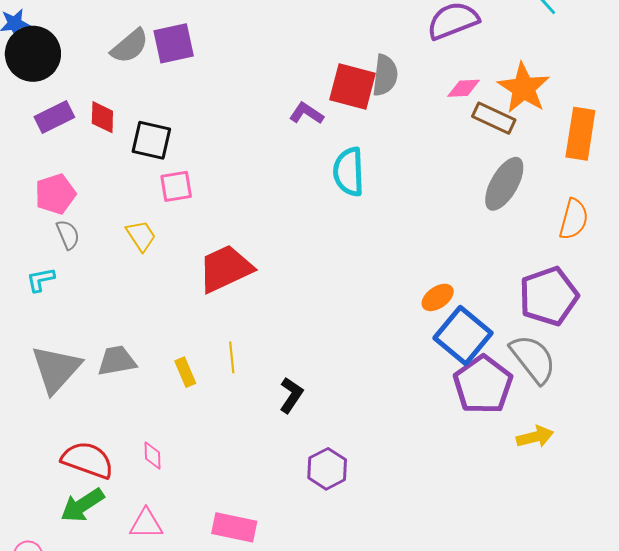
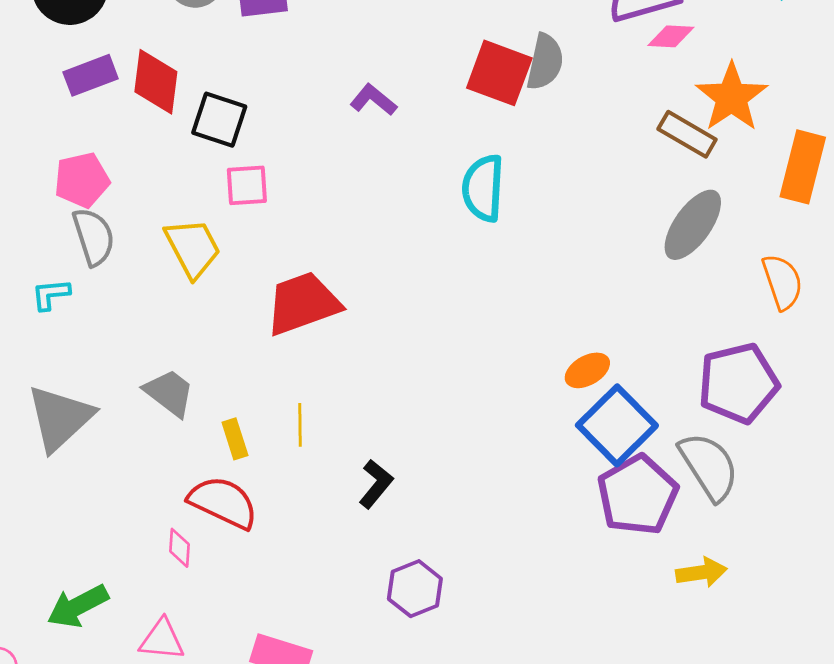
pink diamond: (464, 88) -> (671, 36), moved
purple L-shape: (306, 113) -> (373, 100), moved
red diamond: (102, 117) -> (156, 82), size x1.4
orange semicircle: (574, 219) -> (782, 282), turned -39
gray semicircle: (68, 235) -> (94, 237), size x1.4
yellow trapezoid: (141, 236) -> (193, 248), size x1.4
gray trapezoid: (117, 361) -> (169, 393), moved, turned 42
red semicircle: (88, 460) -> (223, 502), moved

